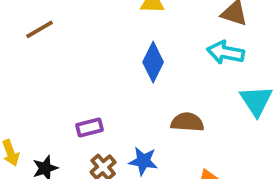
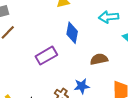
purple rectangle: (90, 127) -> (46, 56), moved, size x1.5

